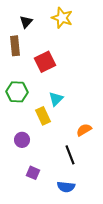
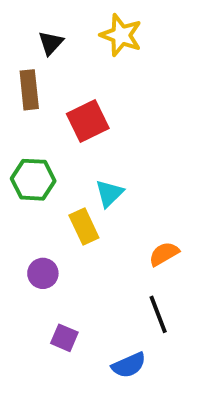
black line: (70, 155) -> (158, 314), moved
blue semicircle: (66, 187) -> (129, 365), turned -30

